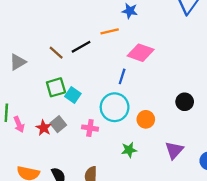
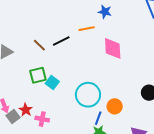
pink diamond: (141, 53) -> (113, 48), turned 65
blue line: (122, 76) -> (98, 118), moved
gray square: (58, 124) -> (13, 117), moved
pink cross: (90, 128) -> (42, 119), moved

